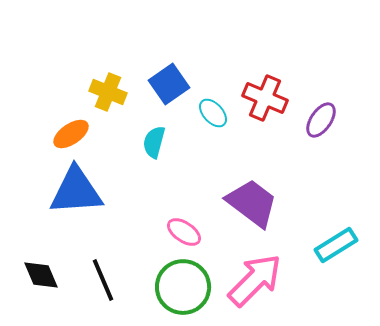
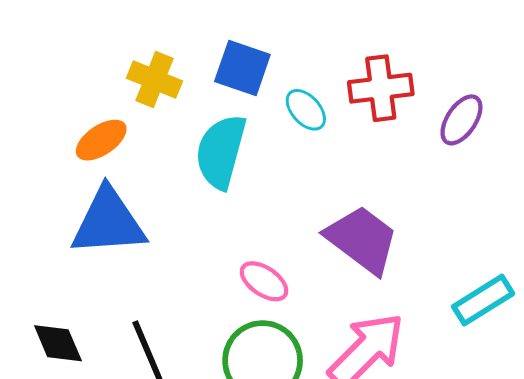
blue square: (169, 84) -> (242, 68), turned -36
red cross: (265, 98) -> (381, 88), turned -30
cyan semicircle: (154, 142) -> (221, 152), size x1.6

